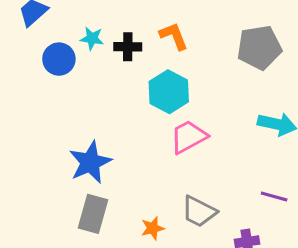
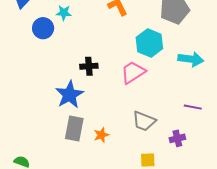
black cross: (128, 47) -> (89, 66), moved
cyan hexagon: (169, 92) -> (149, 43), moved
orange star: (153, 228) -> (101, 135), moved

